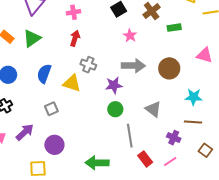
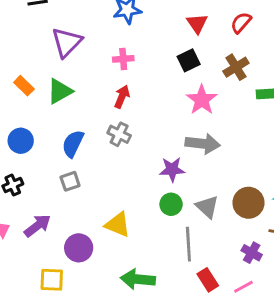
pink star: (130, 36) -> (202, 100), size x1.5
gray cross: (88, 65) -> (119, 134), moved
brown circle: (169, 68) -> (248, 203), moved
yellow triangle: (72, 83) -> (118, 225), moved
gray square: (51, 109) -> (70, 181), moved
gray triangle: (153, 109) -> (207, 207), moved

